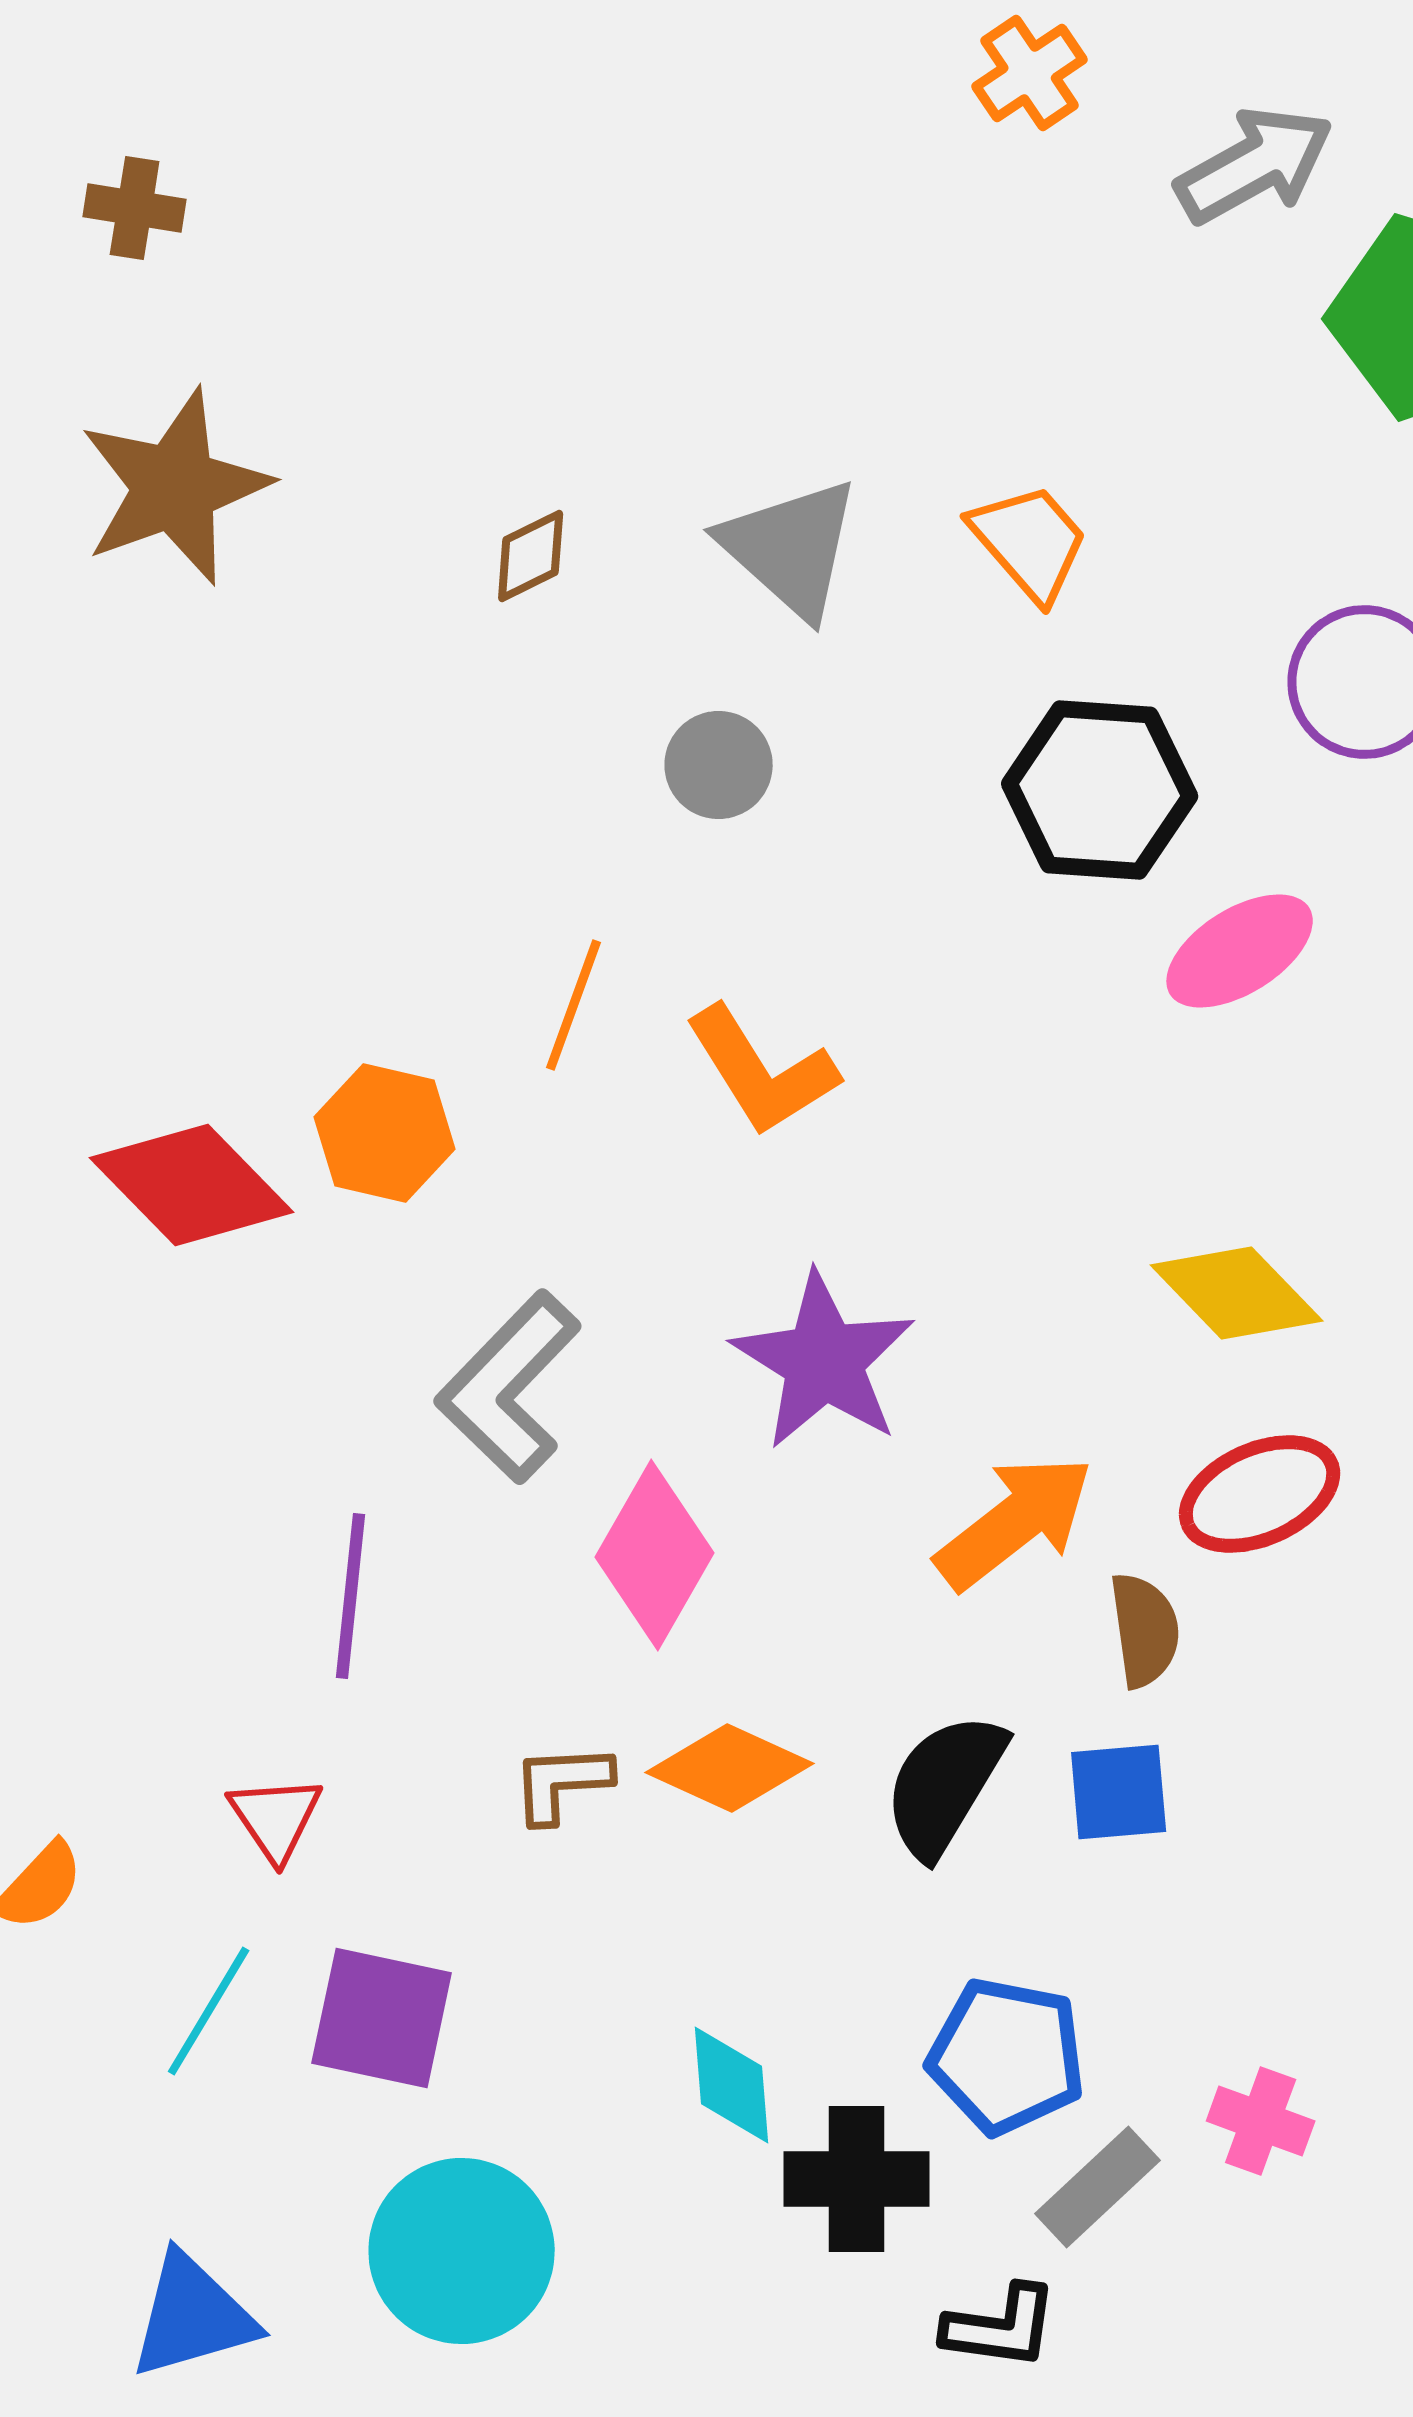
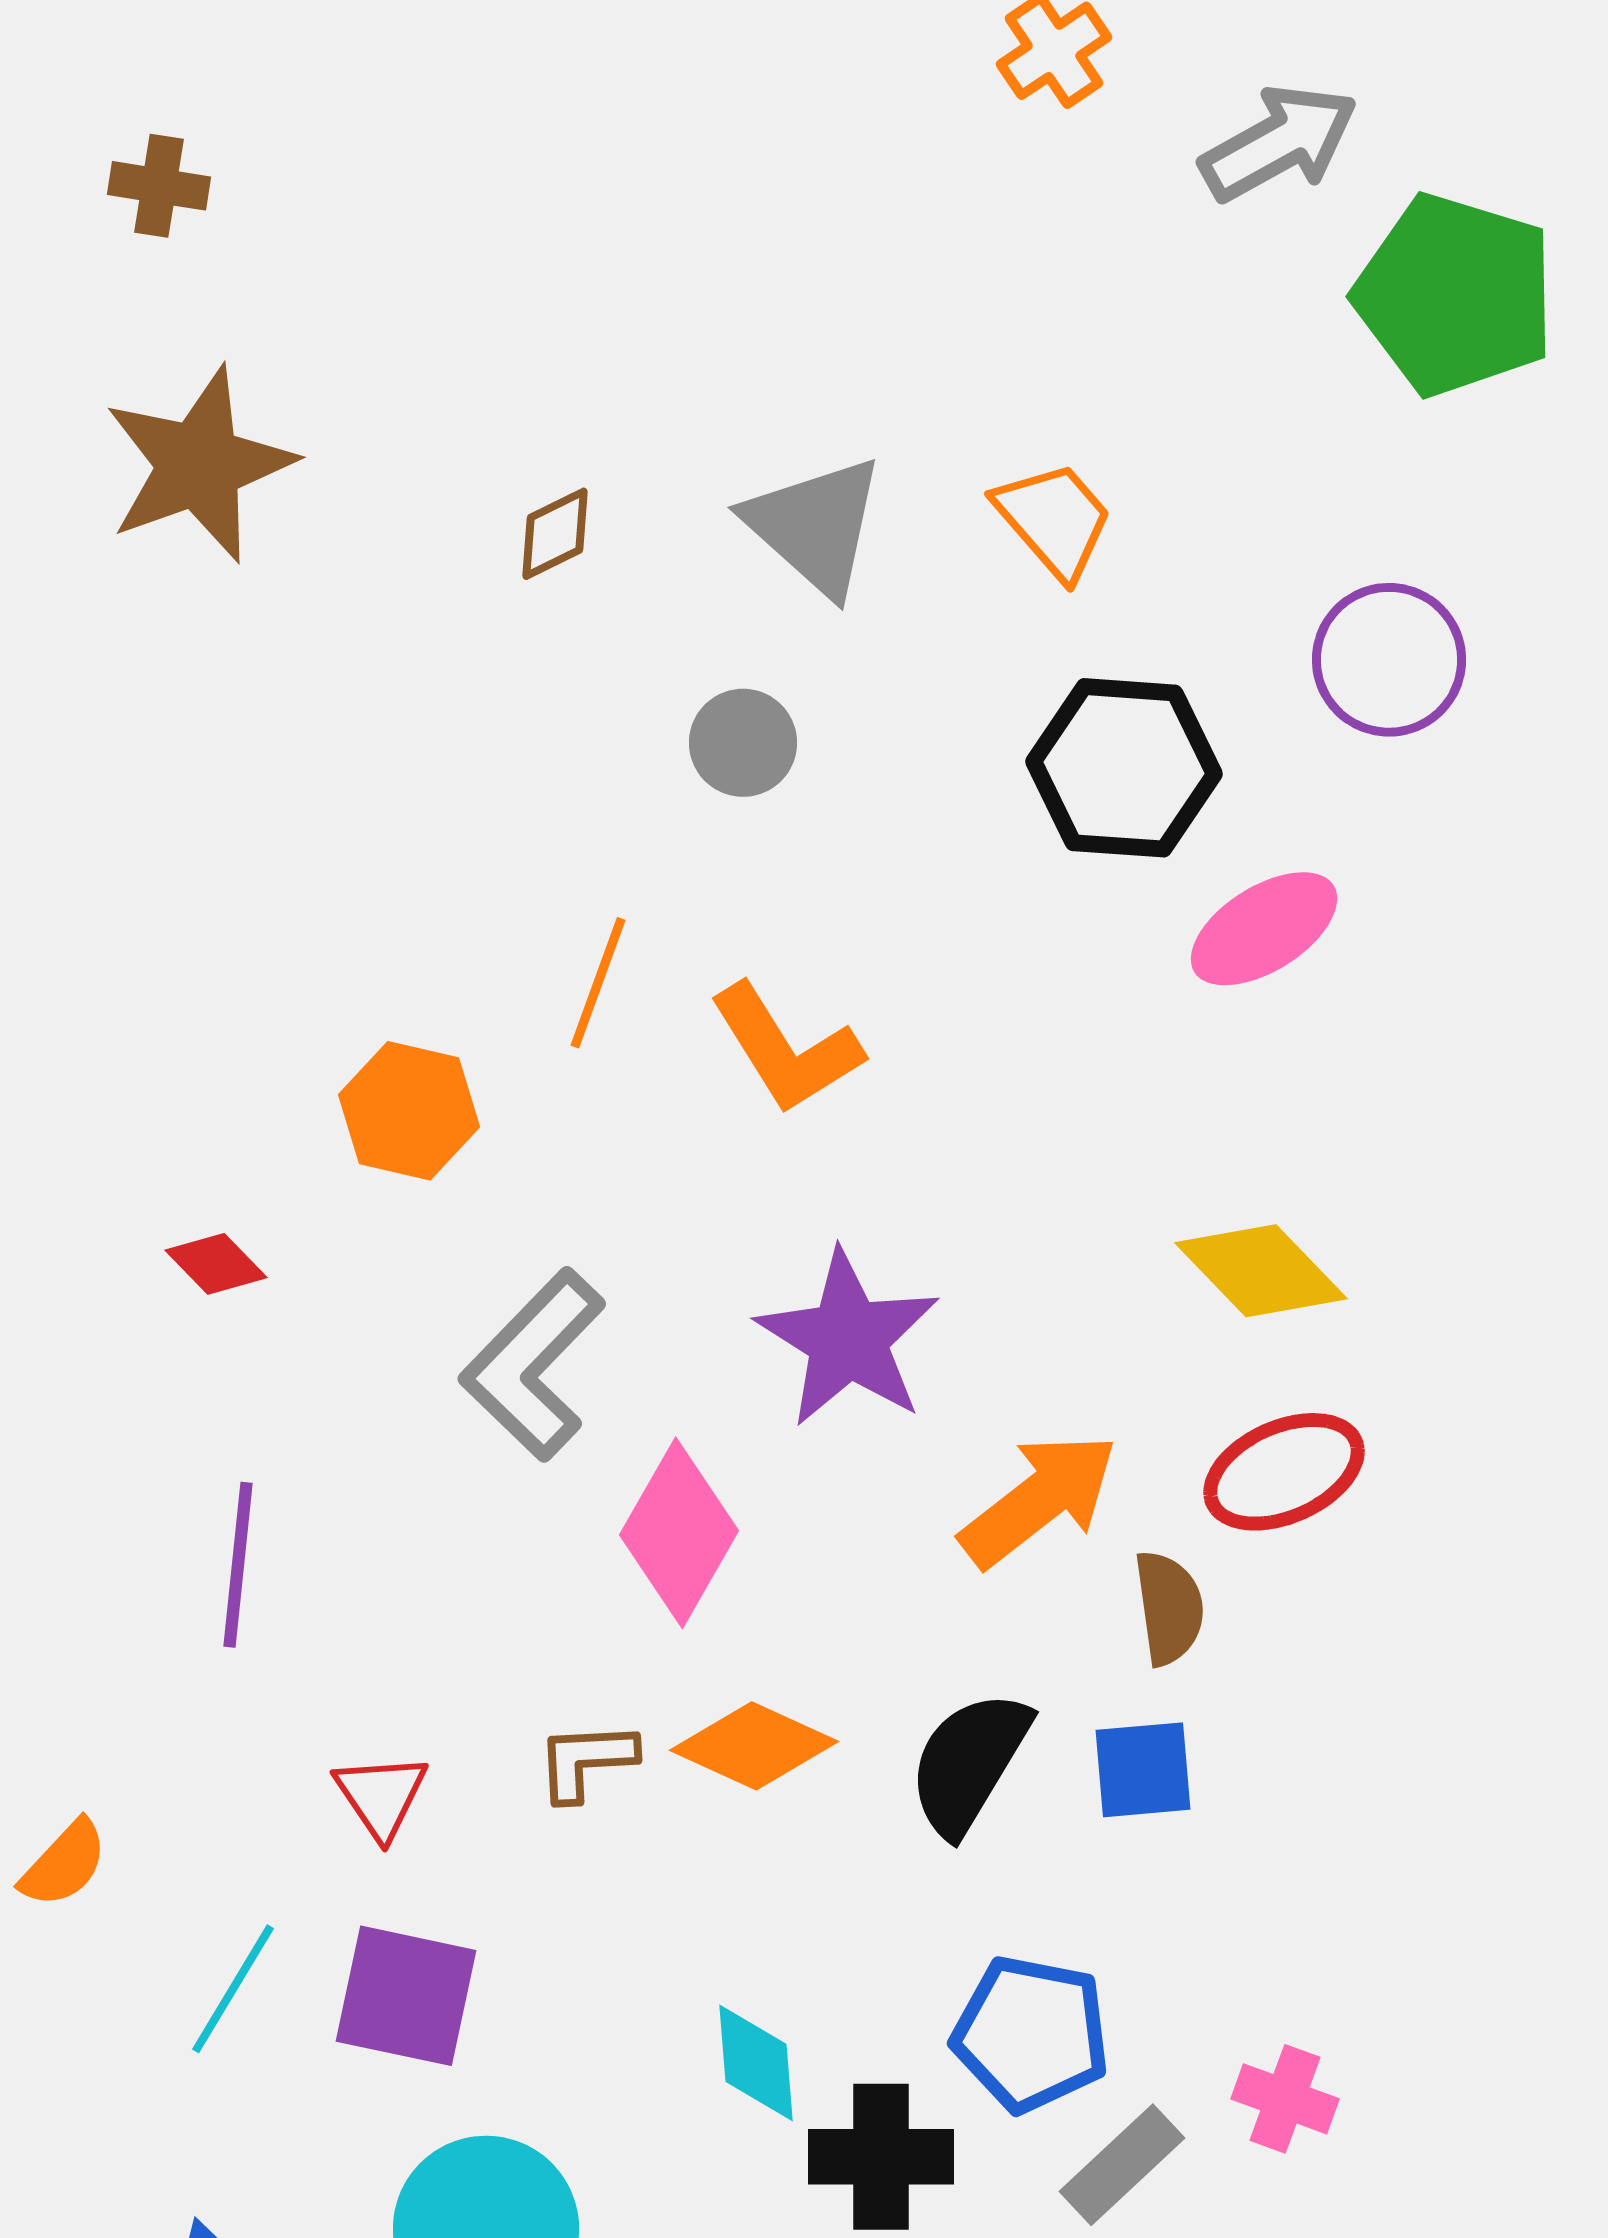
red diamond: (192, 1185) -> (216, 1264), moved, size x0.5
purple line: (351, 1596) -> (238, 1565), moved
red triangle: (276, 1818) -> (381, 1796), moved

